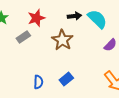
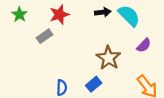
brown star: (62, 40) -> (108, 58), moved

